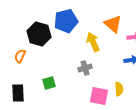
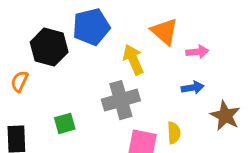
gray cross: (85, 68) -> (121, 100), size x1.6

